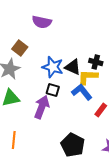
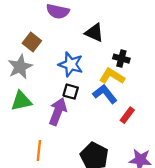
black triangle: (73, 67) -> (94, 33), moved
yellow L-shape: (88, 77) -> (112, 76), turned 30
orange line: (14, 140) -> (39, 150), moved

